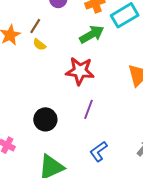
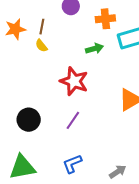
brown line: (35, 26) -> (42, 27), turned -35
green arrow: (92, 34) -> (94, 49), size x0.7

